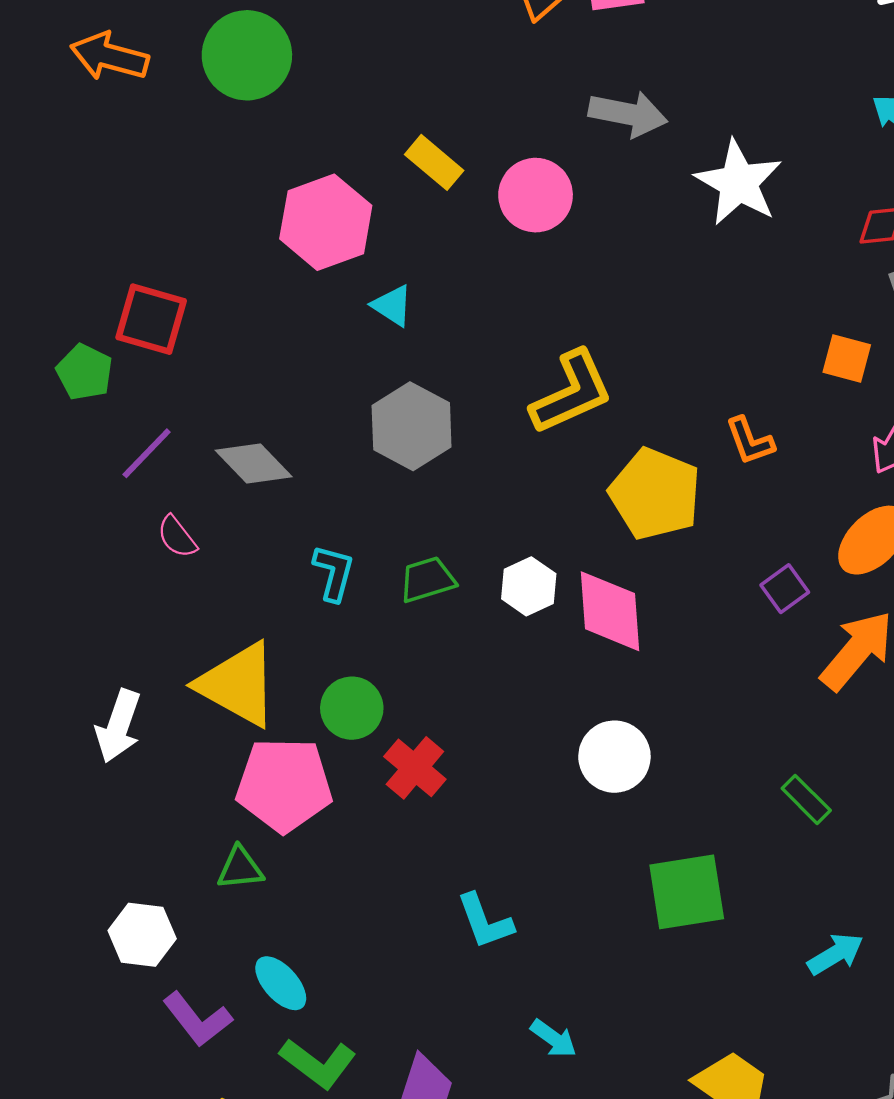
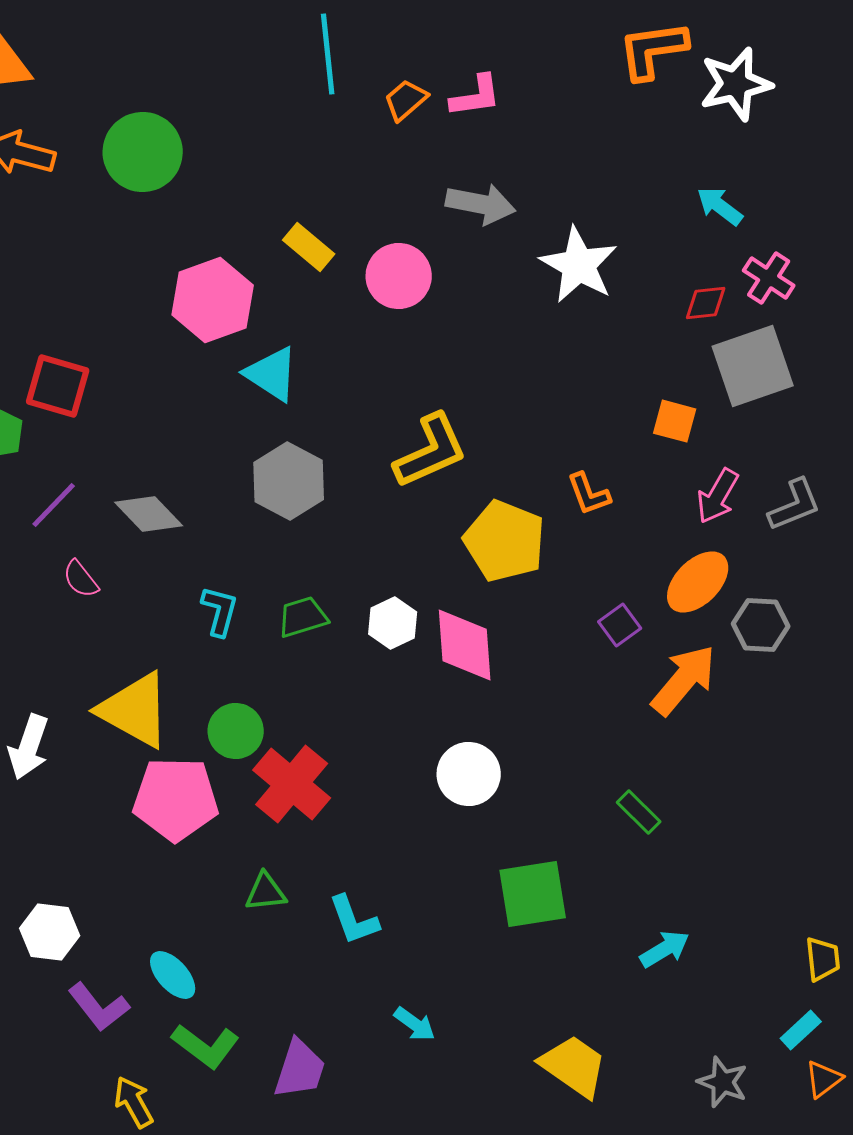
cyan triangle: (392, 306) -> (272, 374), size x1.5
red cross: (415, 768) -> (292, 784), size x1.4
green triangle: (240, 868) -> (266, 892), moved

